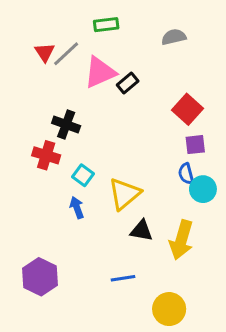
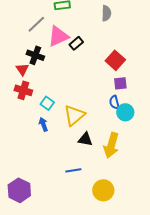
gray semicircle: (174, 37) -> (106, 13), turned 105
red triangle: (45, 52) -> (22, 69), moved
black cross: (66, 125) -> (35, 55), moved
purple hexagon: (40, 277) -> (19, 190), moved

